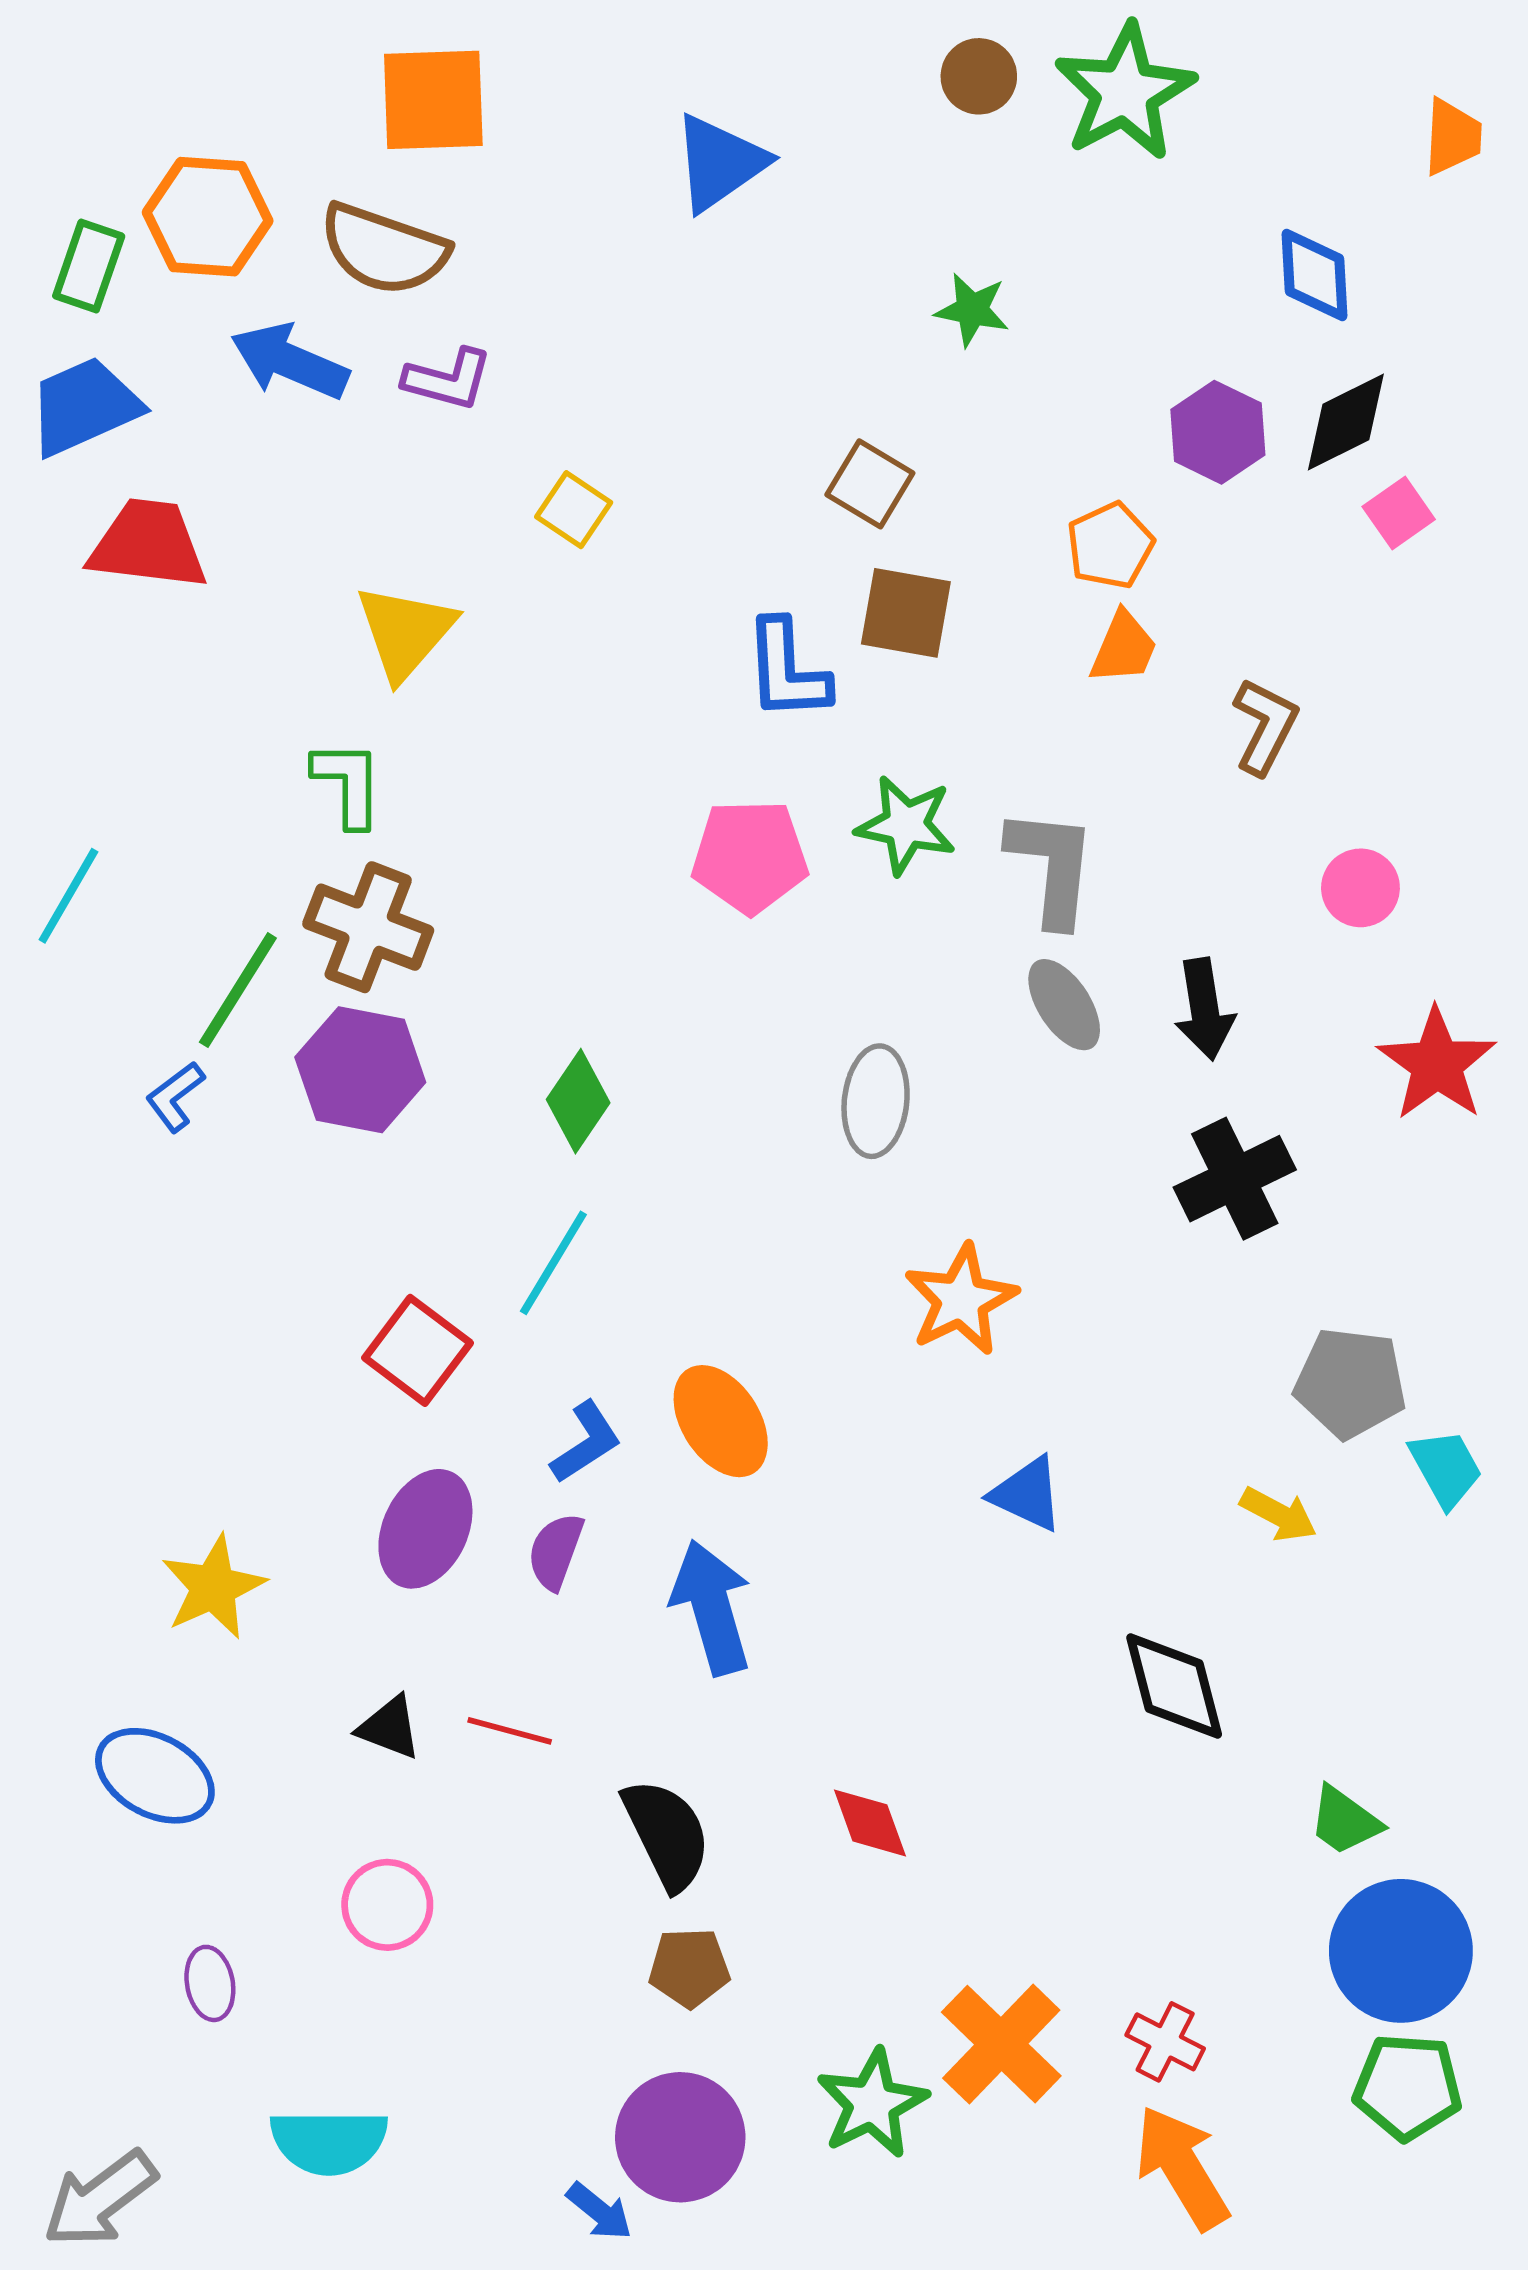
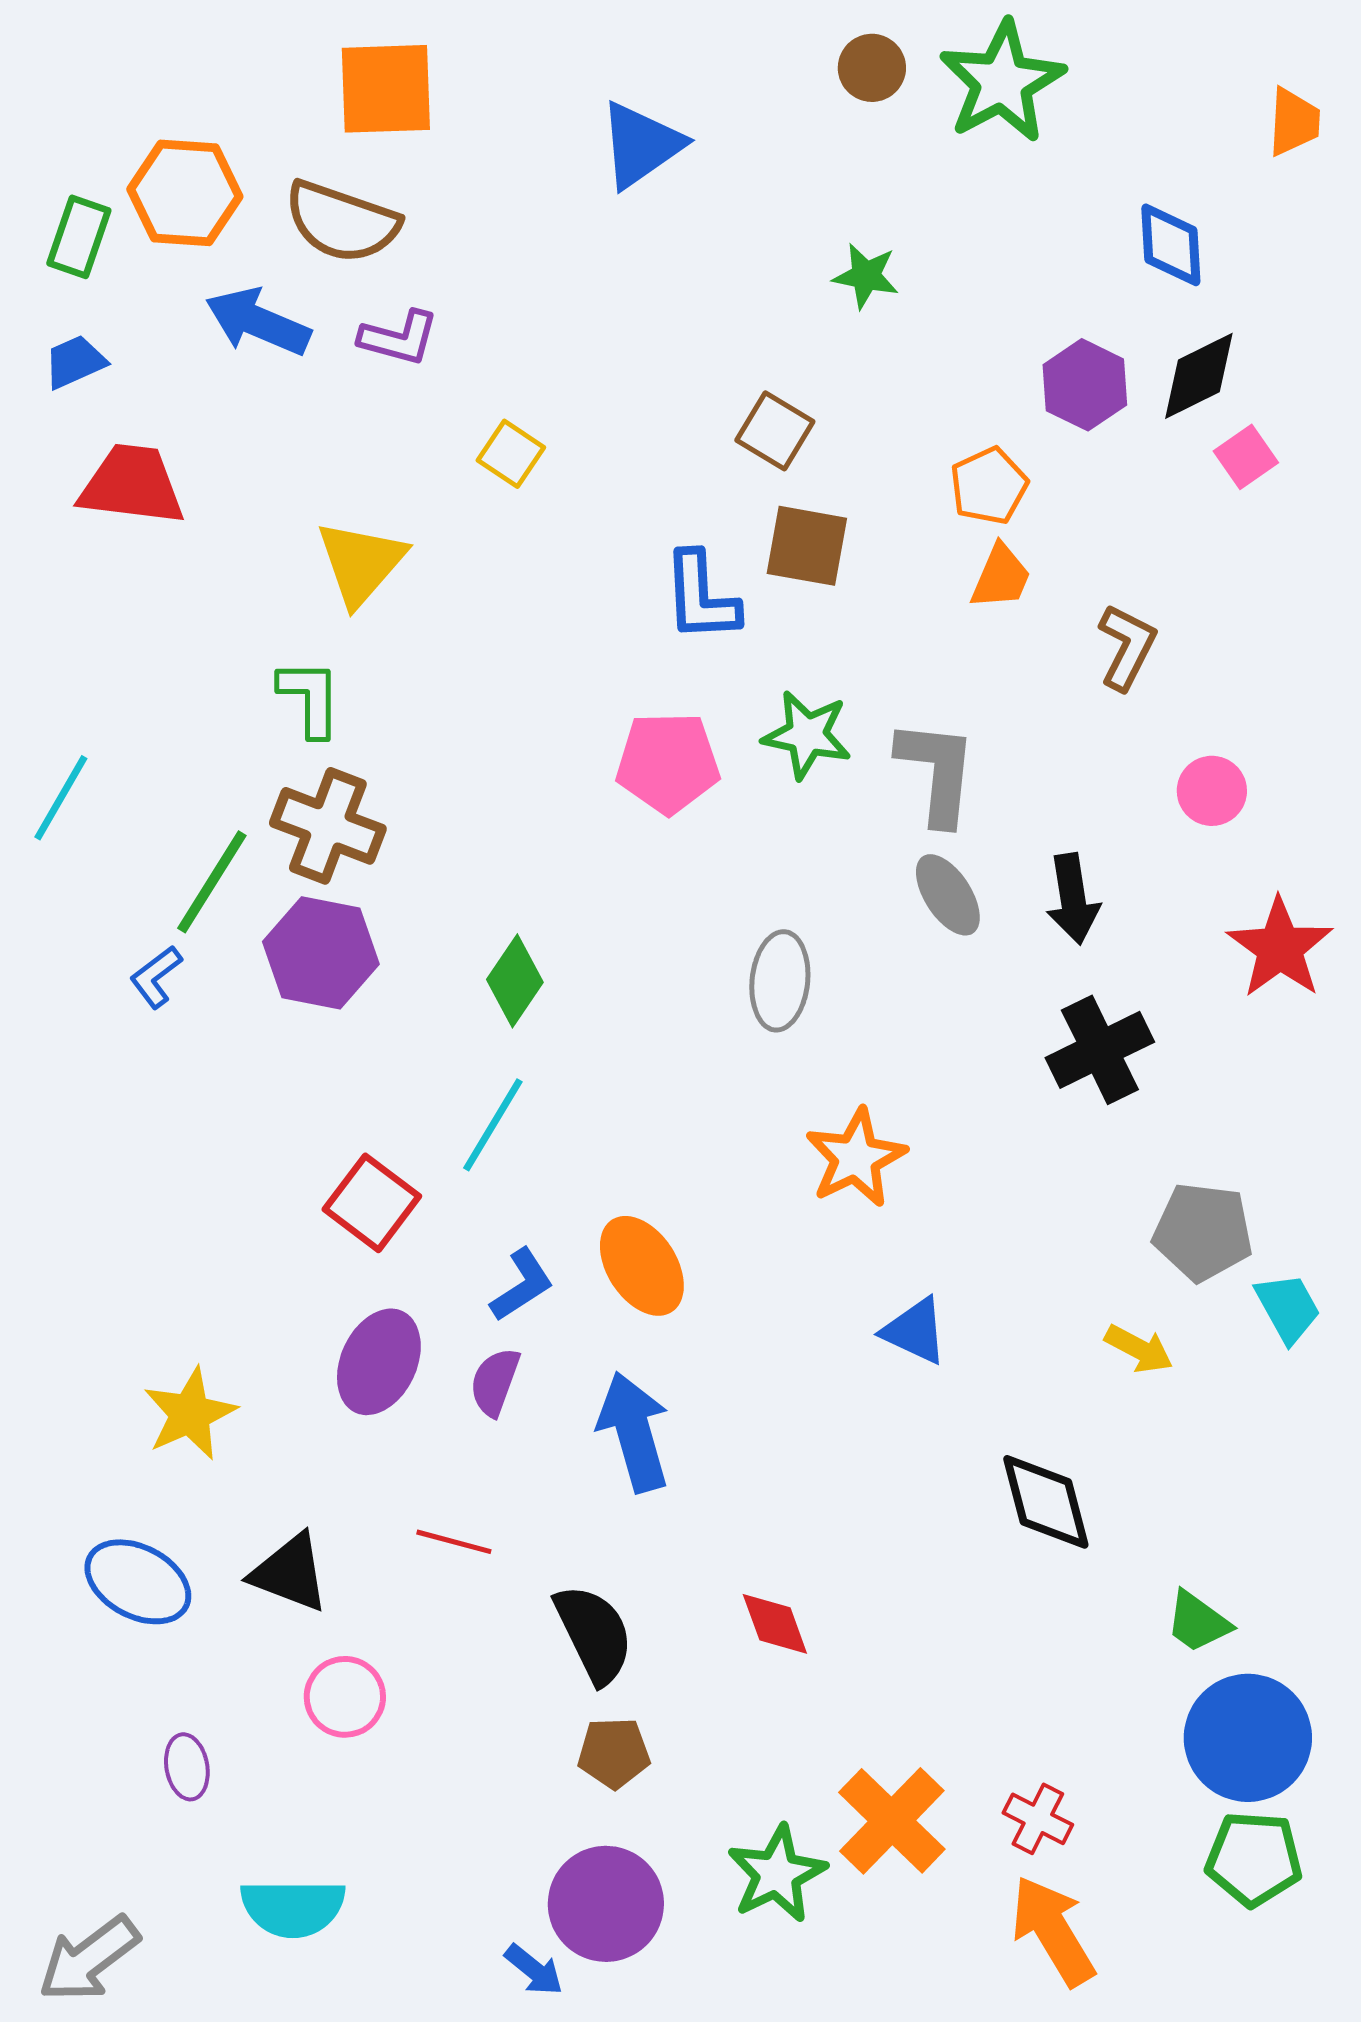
blue trapezoid: (84, 406) -> (75, 362), size x0.6
black triangle: (390, 1728) -> (290, 1573), moved, size x1.4

